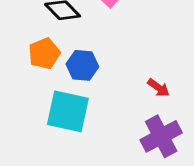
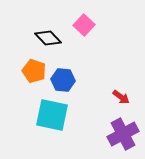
orange pentagon: (44, 54) -> (34, 71), turned -30

